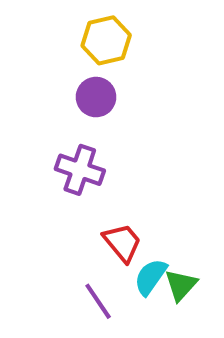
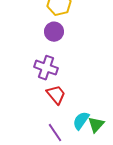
red trapezoid: (122, 243) -> (56, 95), moved

